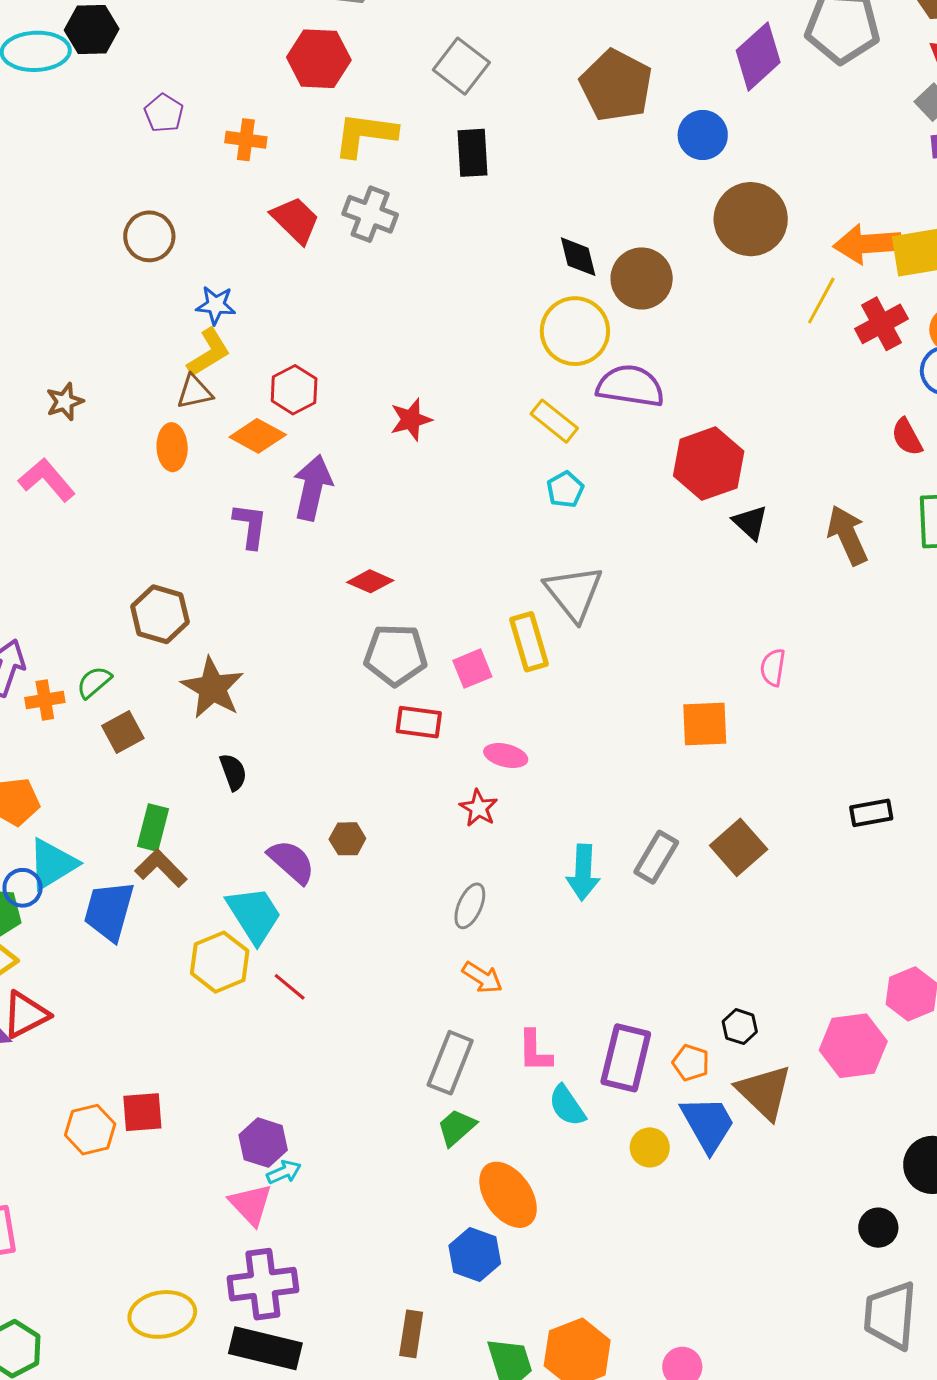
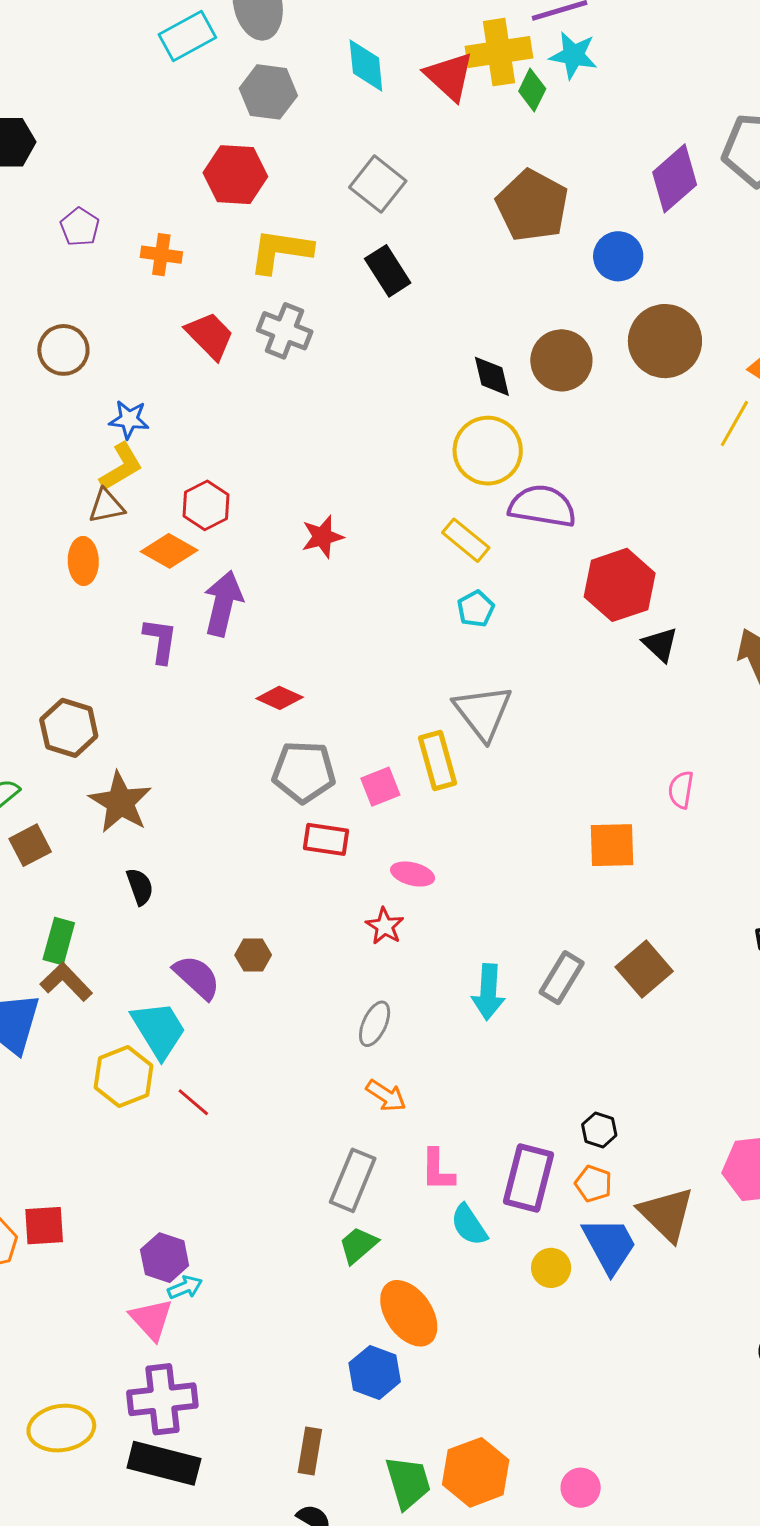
black rectangle: (472, 153) -> (388, 271), turned -30
brown circle: (642, 278) -> (561, 360), moved
black hexagon: (740, 1027) -> (599, 1130), moved

